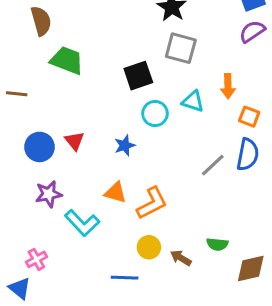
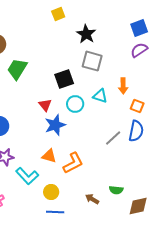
green trapezoid: (67, 60) -> (17, 69), turned -80
red triangle: (74, 141) -> (45, 105), moved
blue star: (125, 145) -> (55, 125), size x1.5
yellow circle: (149, 247) -> (51, 192), moved

